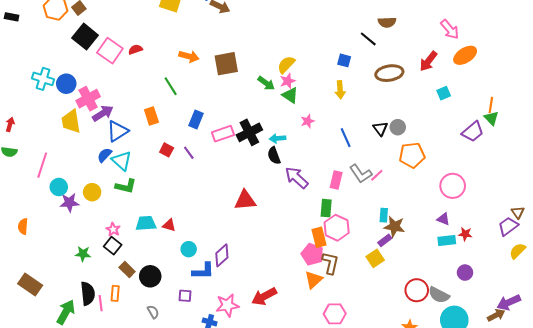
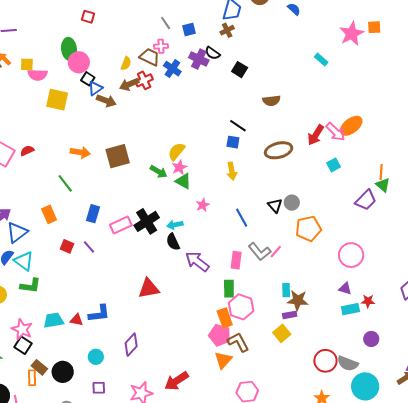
pink arrow: (450, 29) -> (336, 132), moved
black line: (368, 39) -> (238, 126), moved
pink star: (113, 229) -> (22, 329), size x1.5
purple rectangle: (385, 240) -> (290, 315), turned 32
cyan circle: (189, 249) -> (96, 357), moved
brown L-shape: (330, 263) -> (238, 342), turned -35
blue L-shape: (203, 271) -> (99, 314), moved
orange rectangle: (115, 293) -> (32, 378), moved

